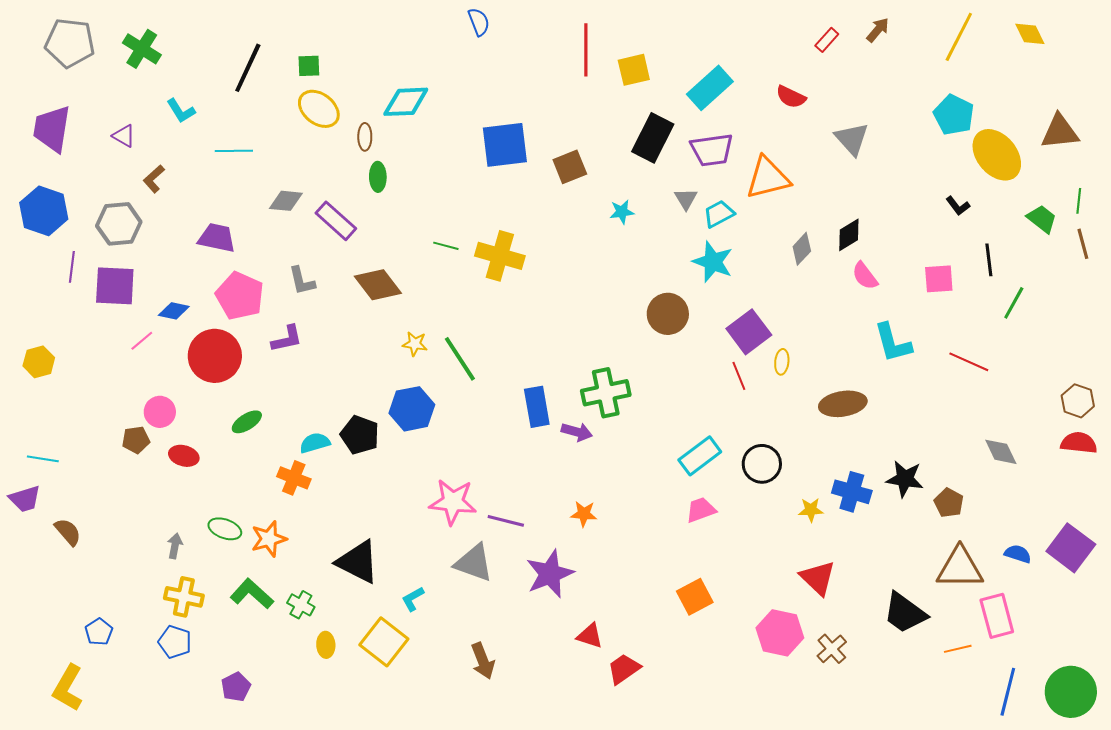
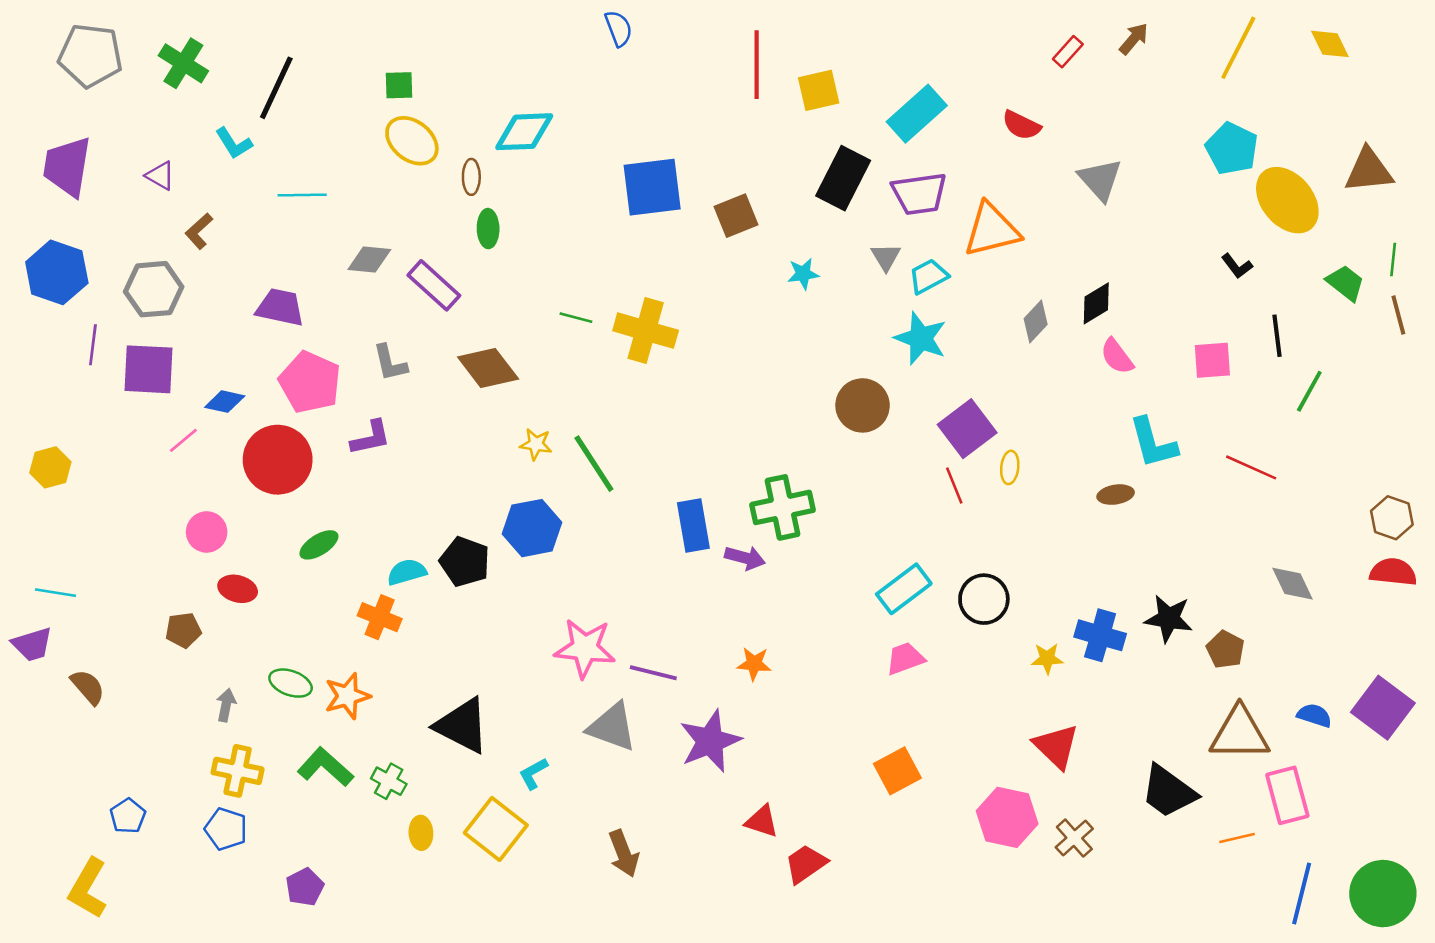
black line: (248, 68) -> (276, 88), moved
brown ellipse: (843, 404) -> (1116, 495), moved, size x0.6
brown pentagon: (136, 440) -> (183, 630), moved

